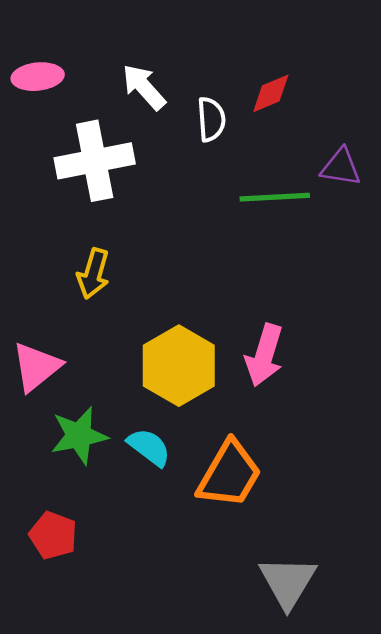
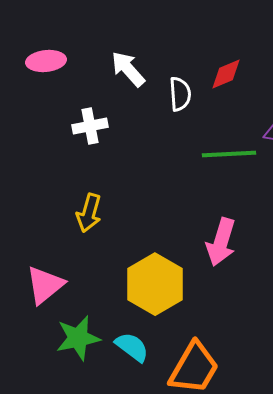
white cross: (95, 161) -> (90, 126), size x0.6
pink arrow: (264, 355) -> (221, 242), moved

